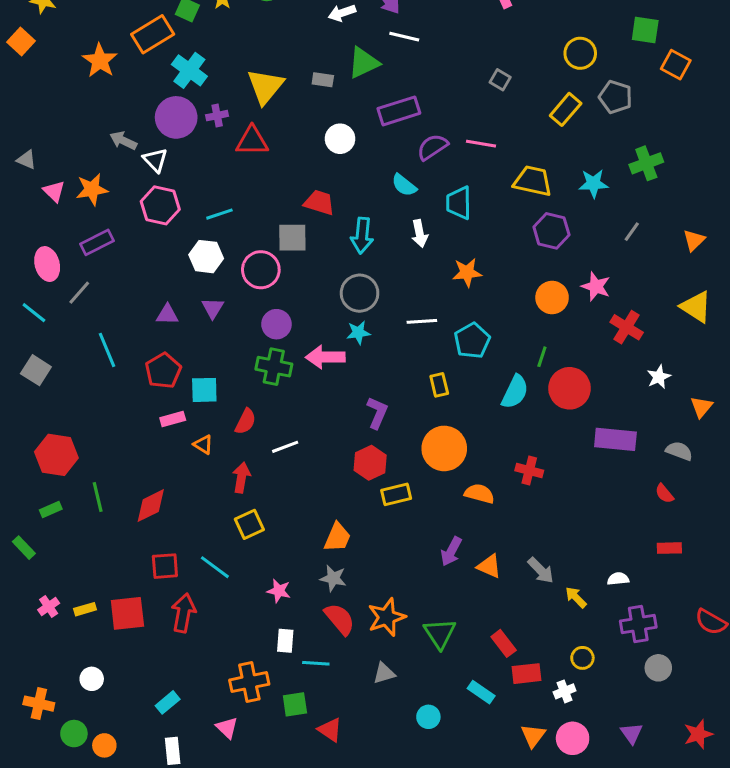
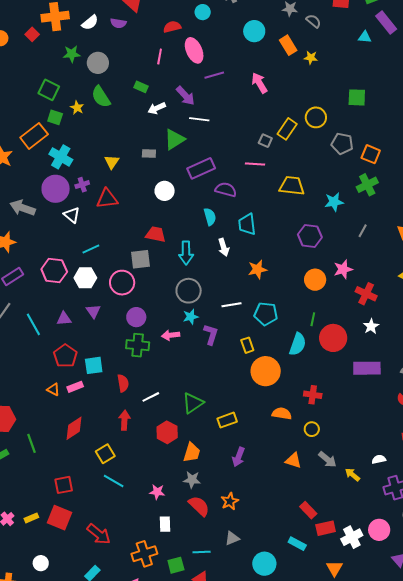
orange square: (676, 65) -> (371, 154), moved
yellow triangle: (265, 86) -> (112, 162), size x0.6
yellow rectangle: (566, 109) -> (287, 129), moved
gray arrow: (123, 141) -> (23, 208), size x1.4
pink line: (481, 144) -> (255, 164), moved
purple semicircle: (433, 147) -> (226, 190), turned 55
white triangle: (155, 160) -> (72, 215), moved
yellow trapezoid: (533, 181) -> (292, 186), moved
cyan semicircle: (404, 185) -> (210, 217), turned -138
pink hexagon: (160, 205) -> (54, 270), moved
pink star: (596, 287) -> (343, 269), turned -30
cyan pentagon: (472, 341) -> (266, 314), turned -30
cyan line: (107, 350) -> (33, 324), moved
pink arrow: (325, 357) -> (171, 335), size x0.7
white star: (659, 377) -> (371, 326), moved
purple L-shape: (377, 413) -> (211, 334), moved
red semicircle: (245, 421) -> (123, 383), turned -30
orange triangle: (203, 445) -> (53, 389), moved
orange circle: (444, 448) -> (266, 371), moved
red hexagon: (370, 463) -> (167, 432), moved
red diamond: (151, 506) -> (74, 428), moved
yellow square: (249, 524) -> (105, 454), moved
purple arrow: (451, 551) -> (239, 457), moved
red square: (165, 566) -> (64, 485), moved
red square: (127, 613) -> (59, 518), turned 35
red arrow: (184, 613) -> (99, 534), moved, turned 125
orange star: (387, 617) -> (230, 501), size x0.7
green triangle: (440, 633) -> (193, 403), moved, turned 35
yellow circle: (582, 658) -> (312, 429), moved
cyan line: (316, 663) -> (202, 552), moved
white cross: (565, 691) -> (352, 537), size x1.5
cyan circle: (428, 717) -> (264, 564), size x1.5
pink circle: (573, 738) -> (379, 530), moved

